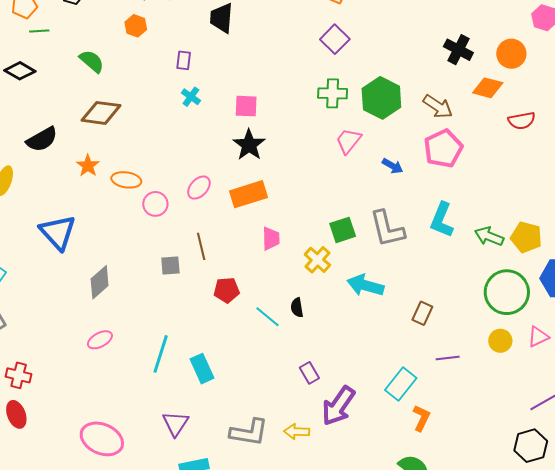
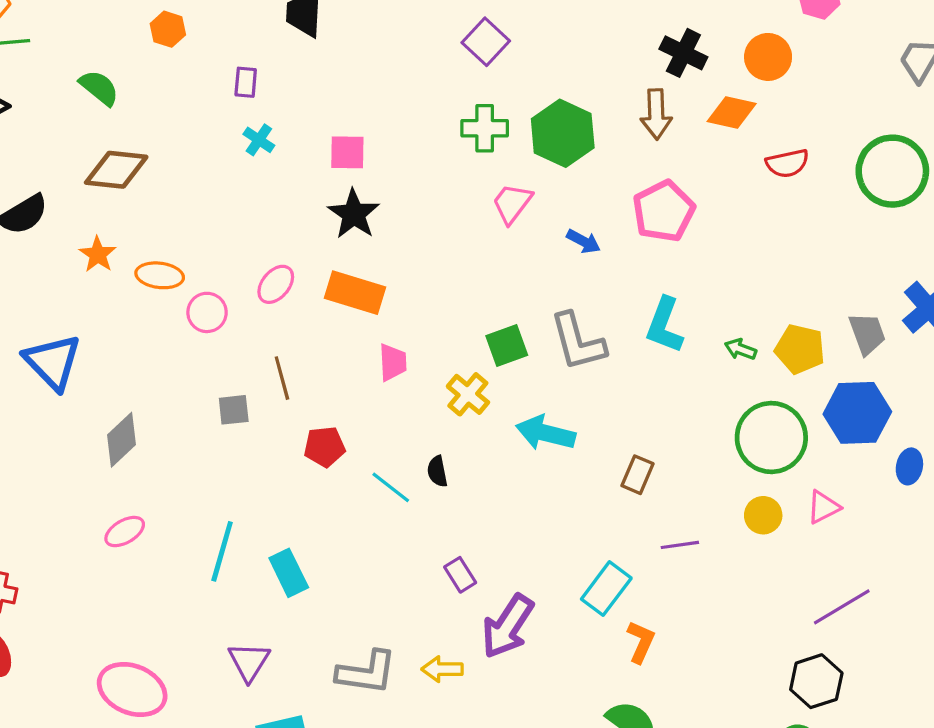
brown arrow: (438, 106) -> (656, 114), moved, turned 56
orange rectangle: (249, 194) -> (355, 293), turned 36
green arrow: (489, 236) -> (741, 349), size x0.7

